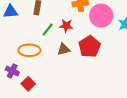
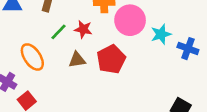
orange ellipse: (29, 50) -> (32, 57), turned 50

